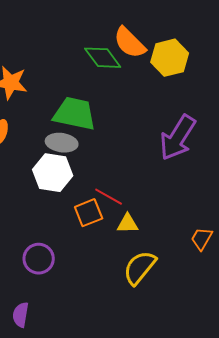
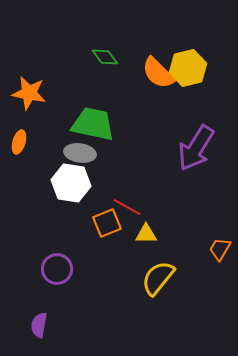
orange semicircle: (130, 43) -> (158, 73), moved
green diamond: (103, 58) -> (105, 57), moved, size x0.7

